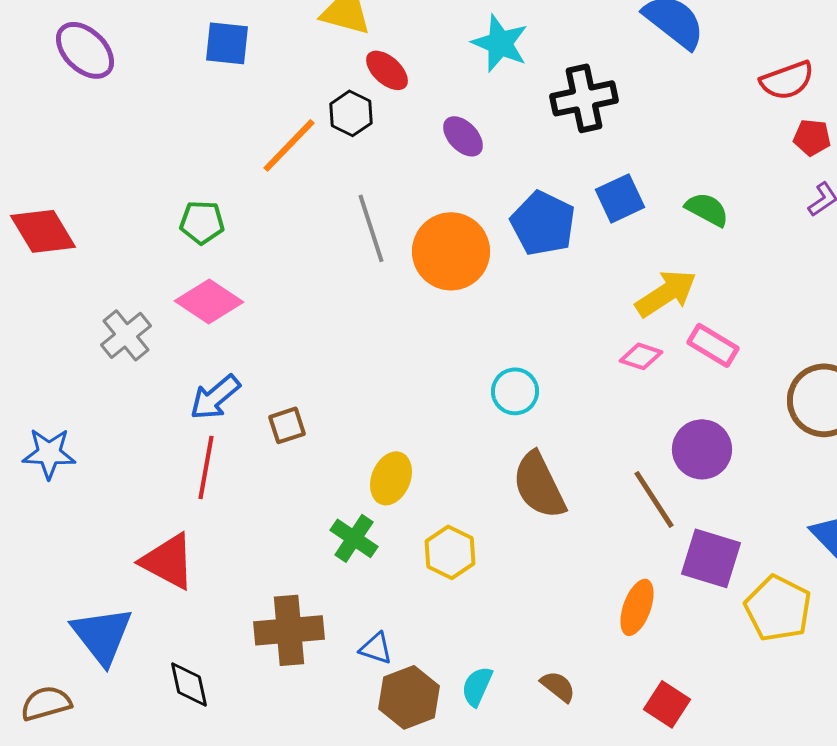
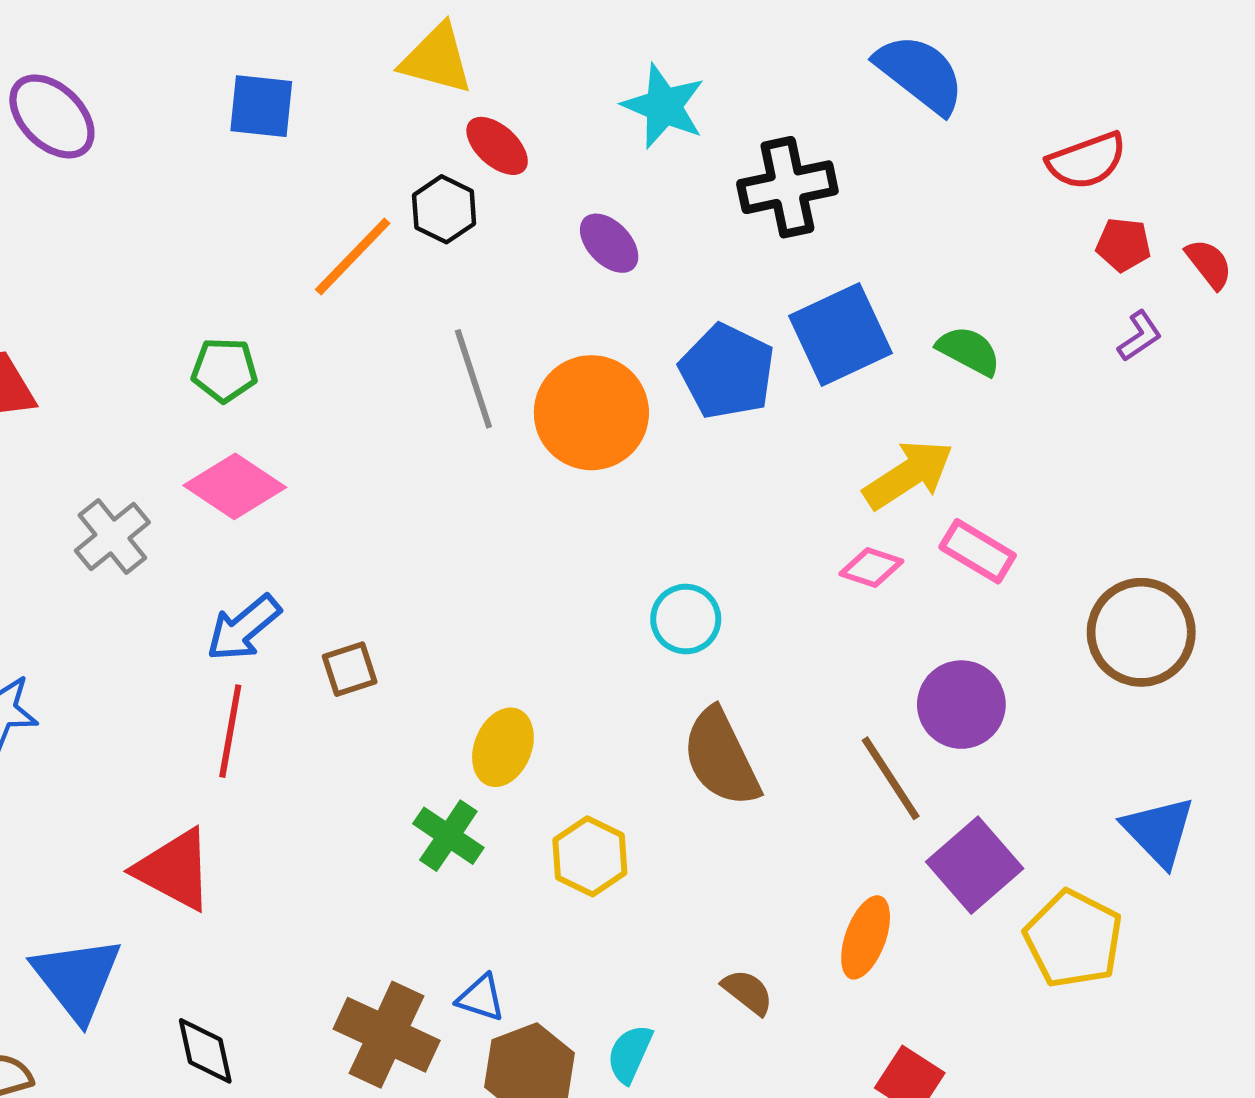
blue square: (620, 198) -> (840, 335), size x1.4
purple square: (711, 558) -> (975, 865), turned 32
brown cross: (289, 630) -> (387, 1035), moved, turned 30
brown semicircle: (558, 686) -> (748, 992), moved

